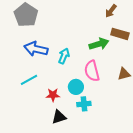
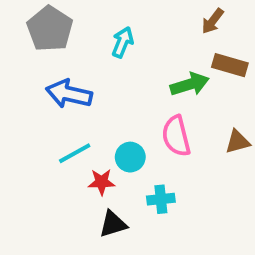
cyan arrow: (64, 56) -> (123, 42), moved
cyan line: (29, 80) -> (75, 153), moved
cyan circle: (76, 87) -> (130, 157), moved

